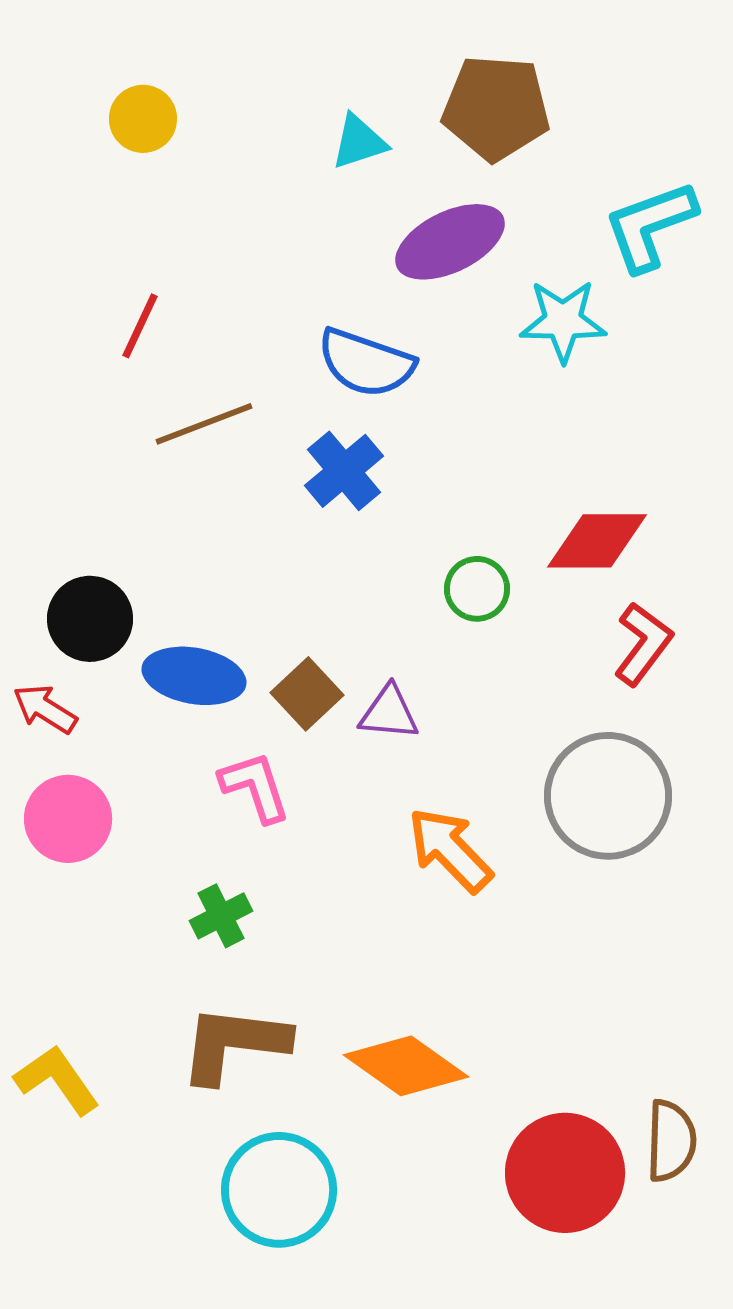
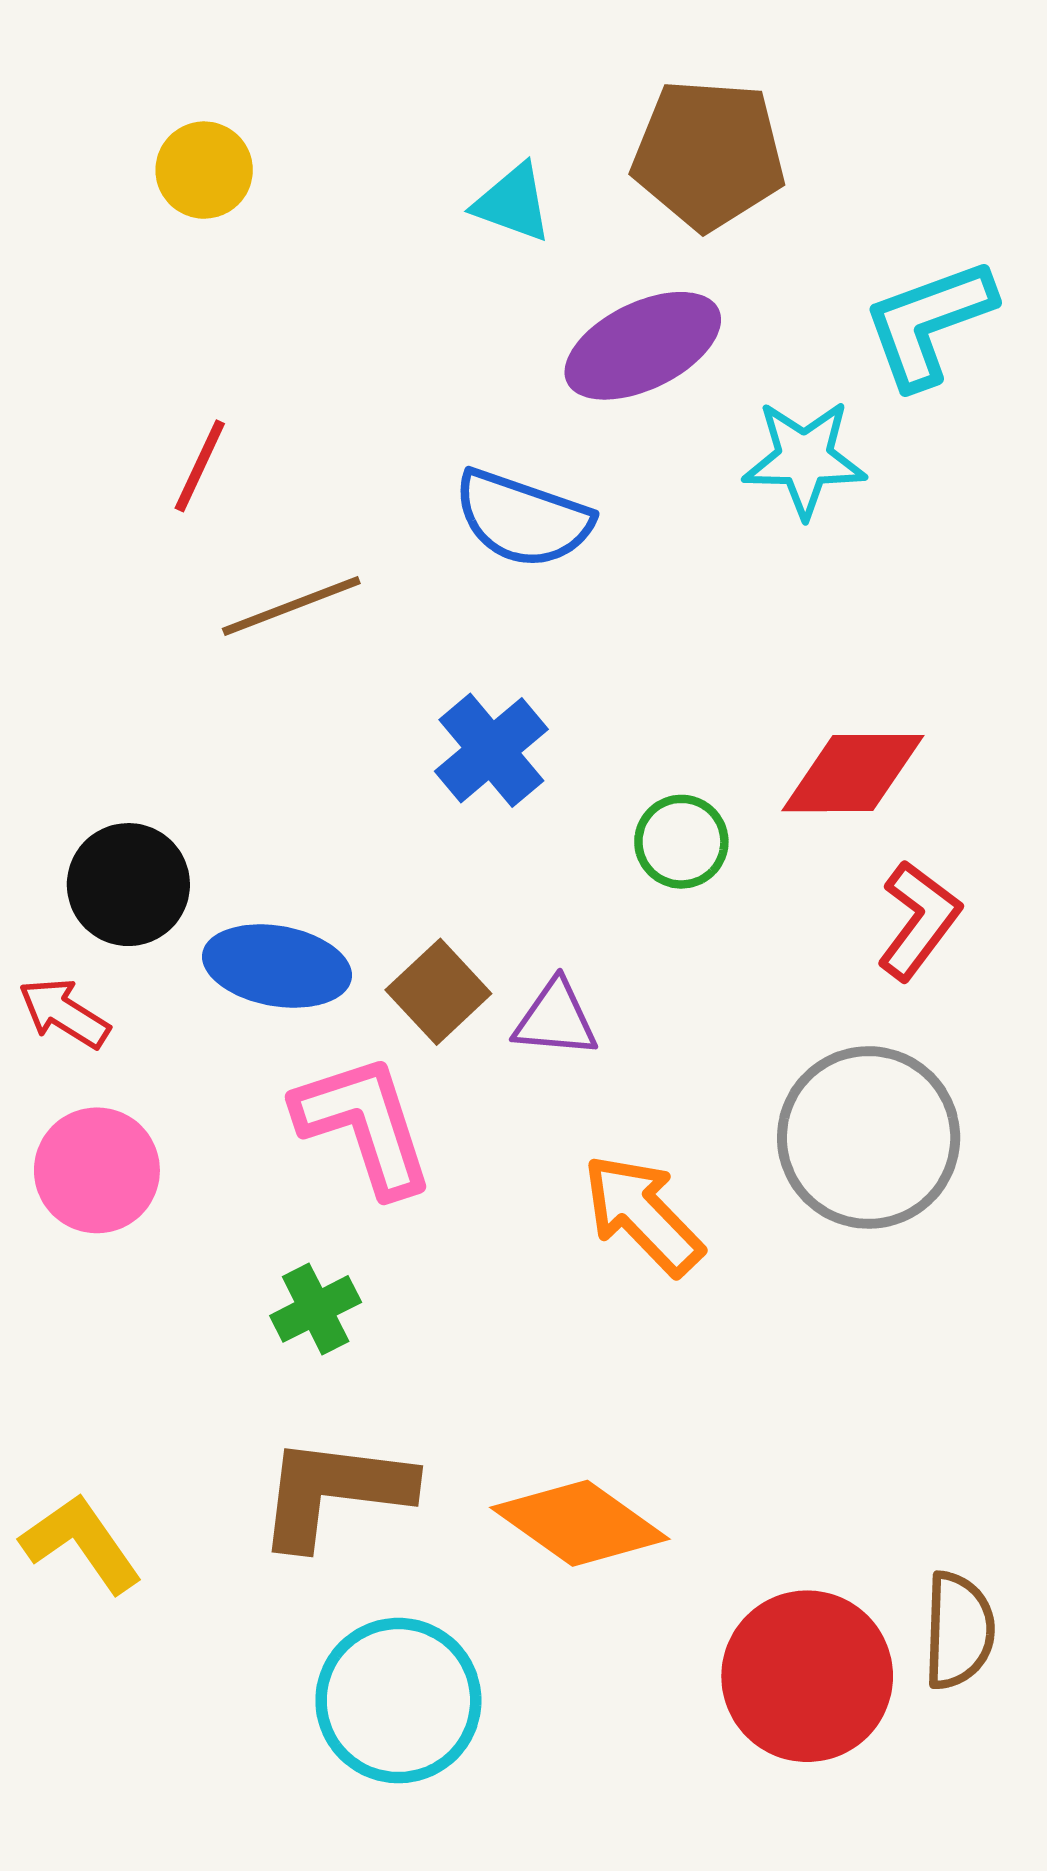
cyan triangle: (359, 142) -> (513, 203), turned 38
blue cross: (344, 471) -> (491, 750), moved
pink L-shape: (255, 787) -> (364, 1125), size x1.4

